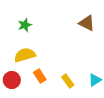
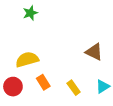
brown triangle: (87, 23) -> (94, 52), moved
green star: (25, 25) -> (30, 13), moved

